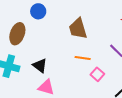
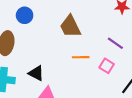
pink square: (97, 74) -> (107, 66), moved

